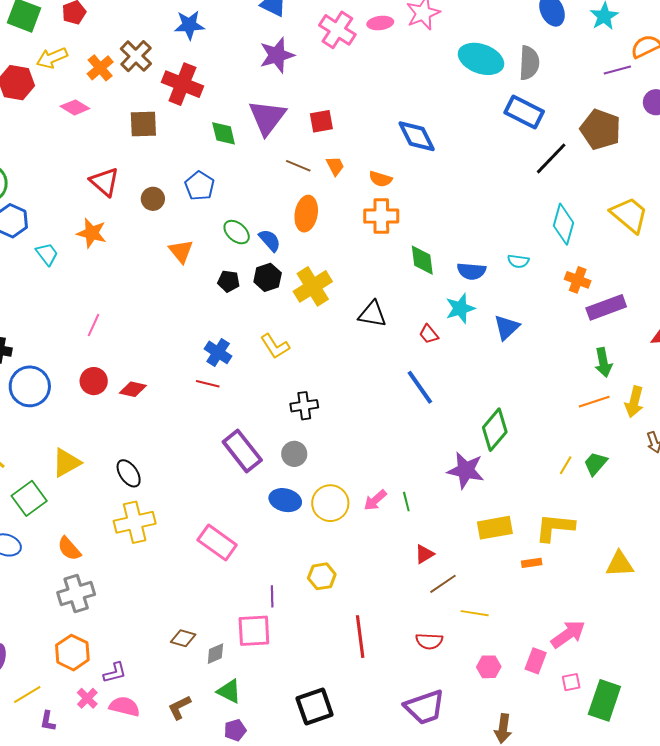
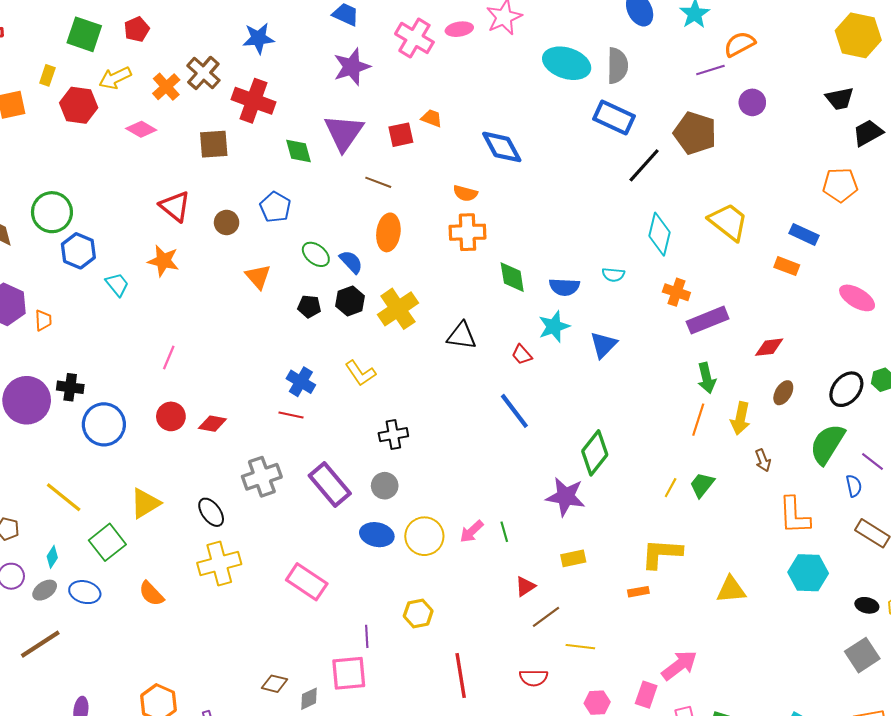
orange trapezoid: (335, 166) -> (432, 118), moved, turned -40
orange line: (594, 402) -> (698, 420), turned -52
yellow rectangle: (495, 528) -> (573, 558), moved, size x0.7
gray cross: (76, 593) -> (262, 477), moved

